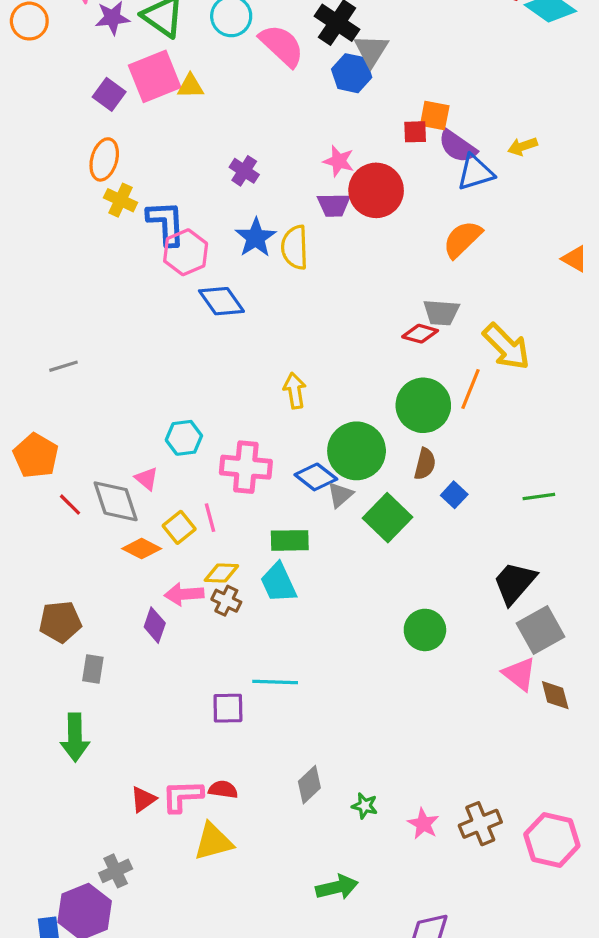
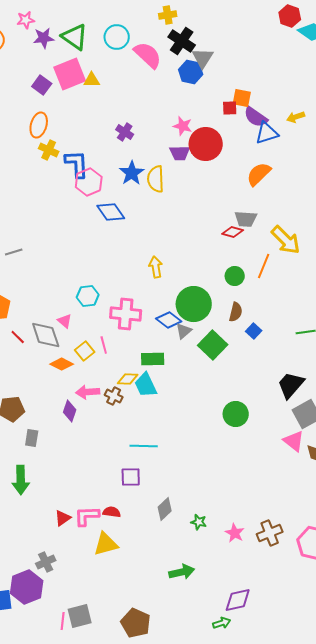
green circle: (423, 405) -> (235, 276), size x0.6
yellow diamond: (221, 573) -> (128, 379), moved
purple square: (228, 708) -> (131, 477), moved

